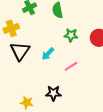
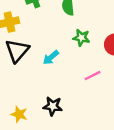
pink line: (71, 66) -> (93, 76), moved

